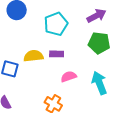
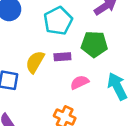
green pentagon: (99, 43) -> (94, 44), moved
yellow semicircle: (33, 56) -> (35, 62), turned -48

